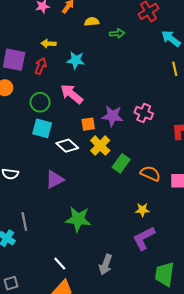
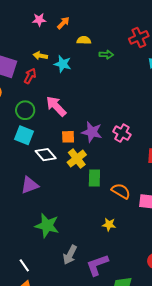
cyan star: (76, 60) -> (63, 64), moved
green rectangle: (121, 163) -> (94, 178), turned -42
purple L-shape: (144, 238) -> (97, 265), moved
gray arrow: (106, 265) -> (70, 255), moved

